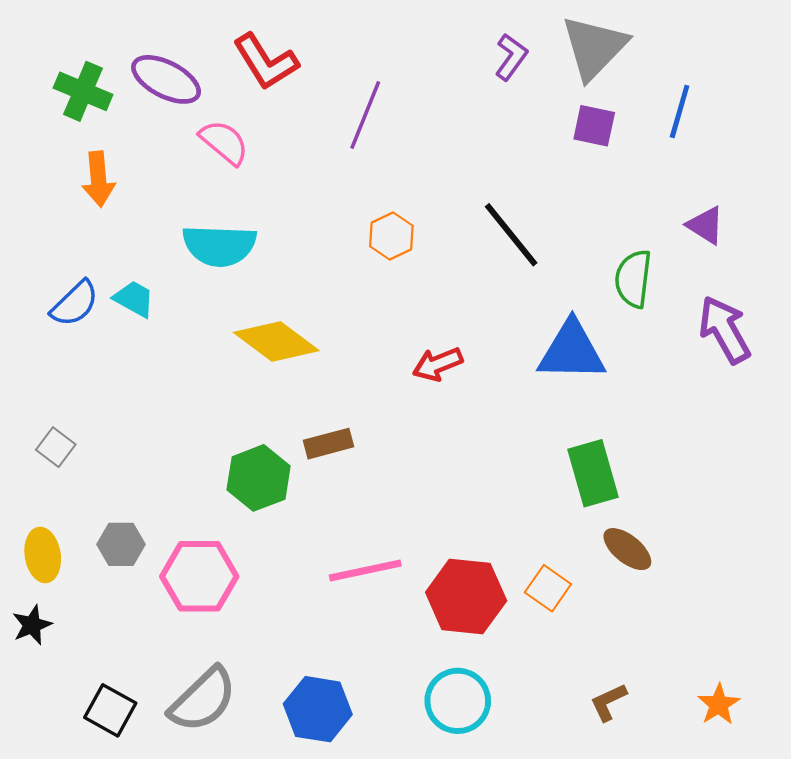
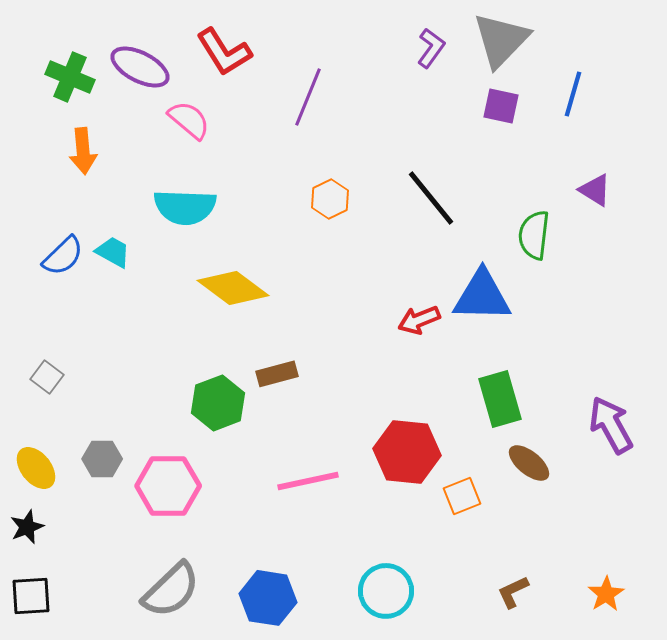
purple arrow: (725, 330) -> (611, 425), moved
red arrow: (438, 364) -> (419, 320), moved
yellow ellipse: (43, 555) -> (36, 468), turned -30
orange square: (548, 588) -> (462, 496), turned 33
red hexagon: (466, 597) -> (407, 452), moved
black square: (110, 710) -> (31, 596), moved, turned -33

